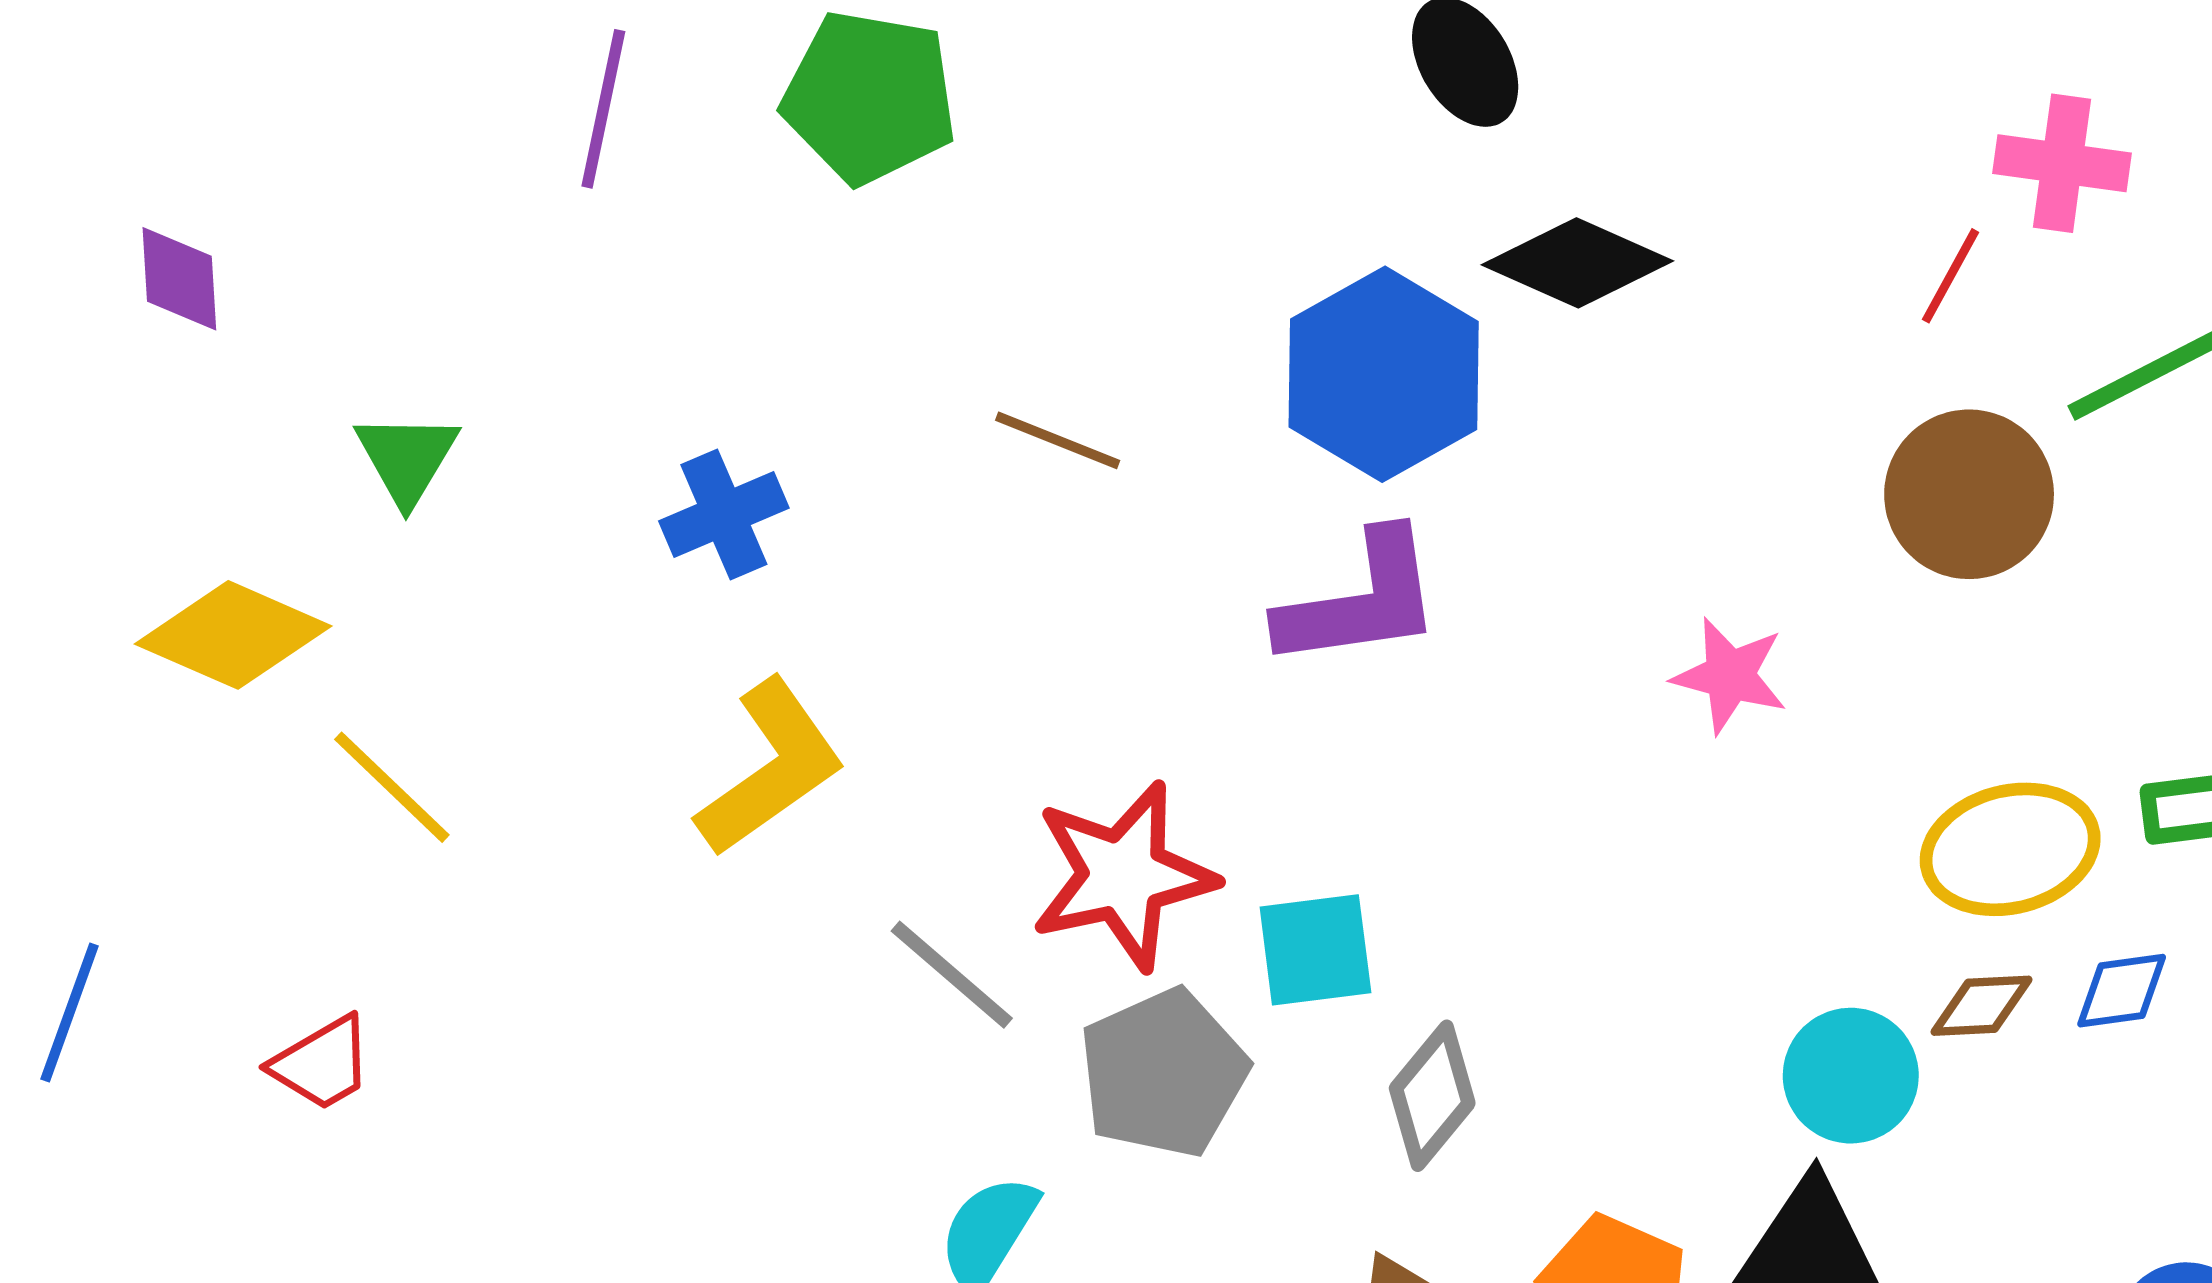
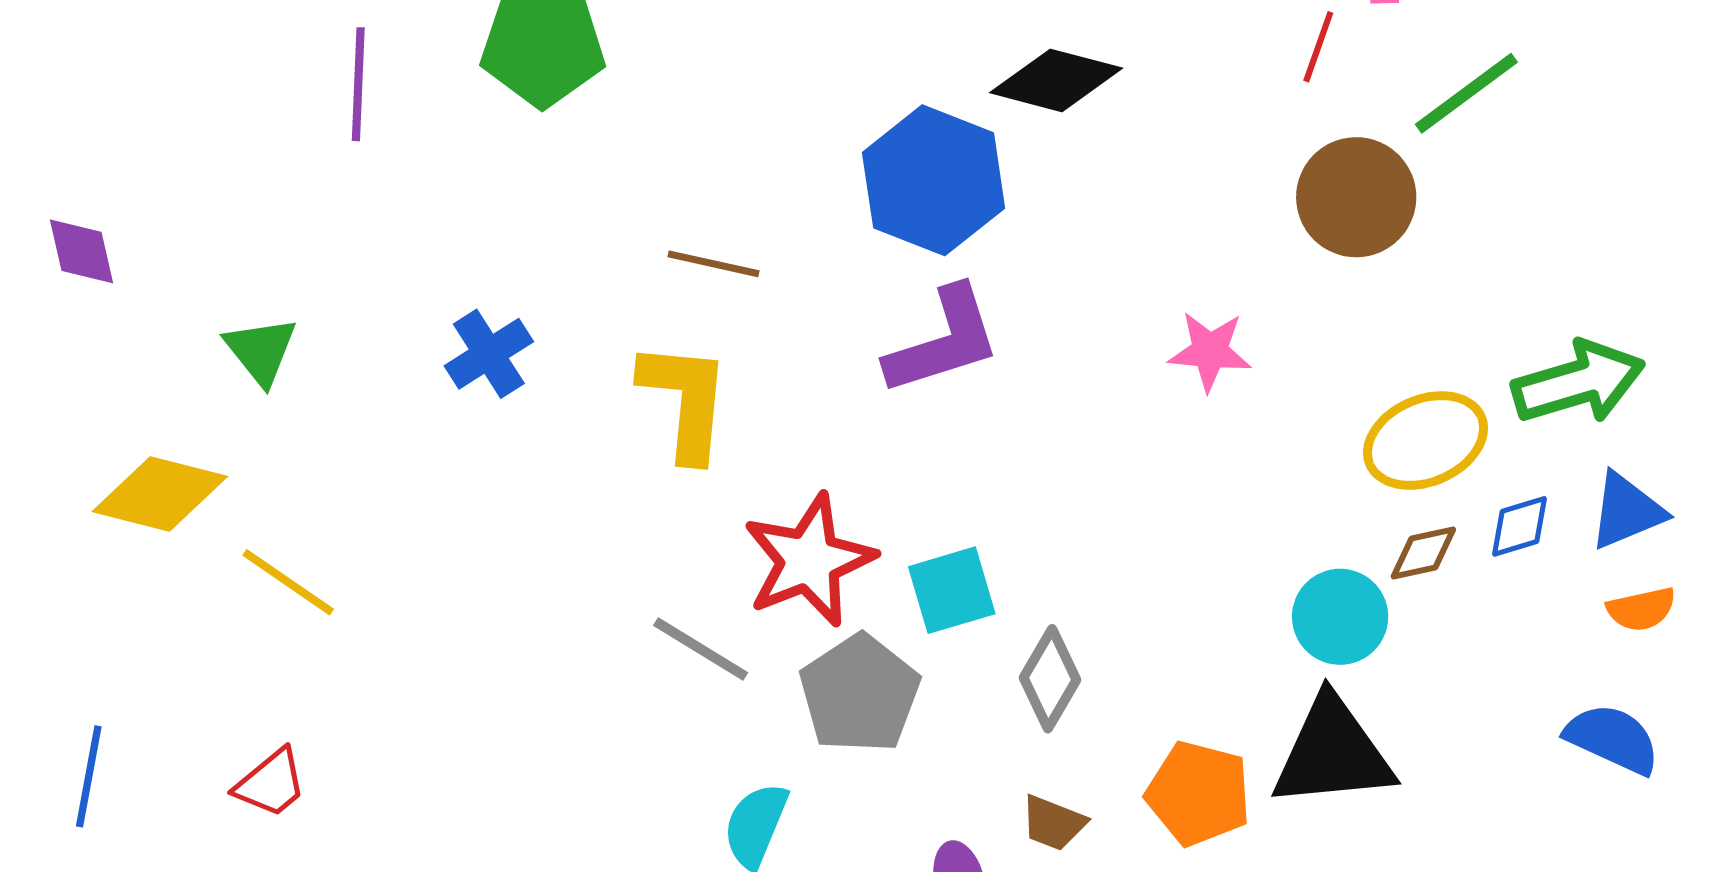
yellow L-shape: (771, 768) -> (685, 400), moved, turned -40

